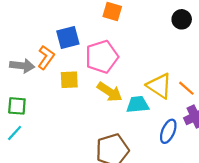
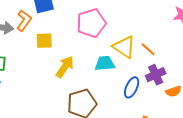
pink pentagon: (102, 57) -> (91, 23), moved
yellow arrow: (110, 92) -> (65, 67), moved, turned -90

